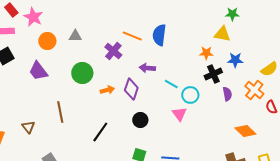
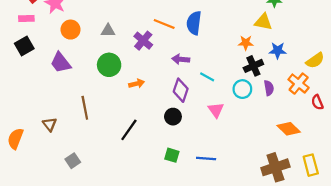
gray triangle: (75, 36) -> (108, 31), moved
purple diamond: (131, 89) -> (181, 90), moved
cyan circle: (190, 95) -> (242, 89), moved

